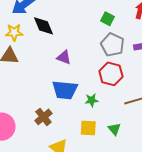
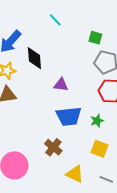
black diamond: (44, 26) -> (34, 58), turned 30
yellow square: (88, 128) -> (100, 149), turned 30

